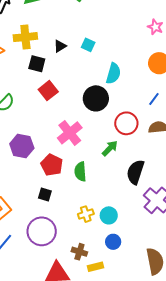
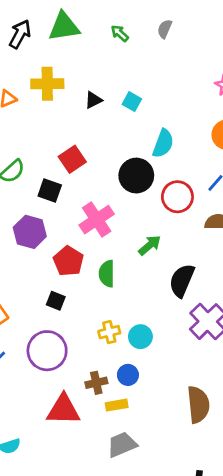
black square: (37, 64) -> (50, 191), moved
red circle: (126, 123) -> (177, 197), moved
blue circle: (113, 242) -> (128, 375), moved
brown cross: (79, 252) -> (96, 383), turned -35

